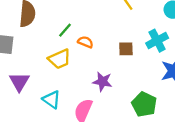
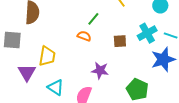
green line: (65, 30) -> (93, 19), moved
yellow trapezoid: (60, 59) -> (47, 56), moved, turned -55

